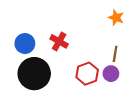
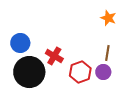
red cross: (59, 41) -> (54, 56), moved

